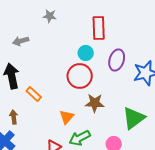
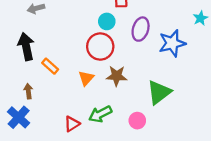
orange triangle: (67, 117) -> (86, 78), moved

